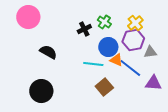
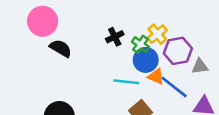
green cross: (104, 22) -> (141, 44), moved
yellow cross: (135, 23) -> (157, 34), moved
black semicircle: (48, 52) -> (61, 48), moved

